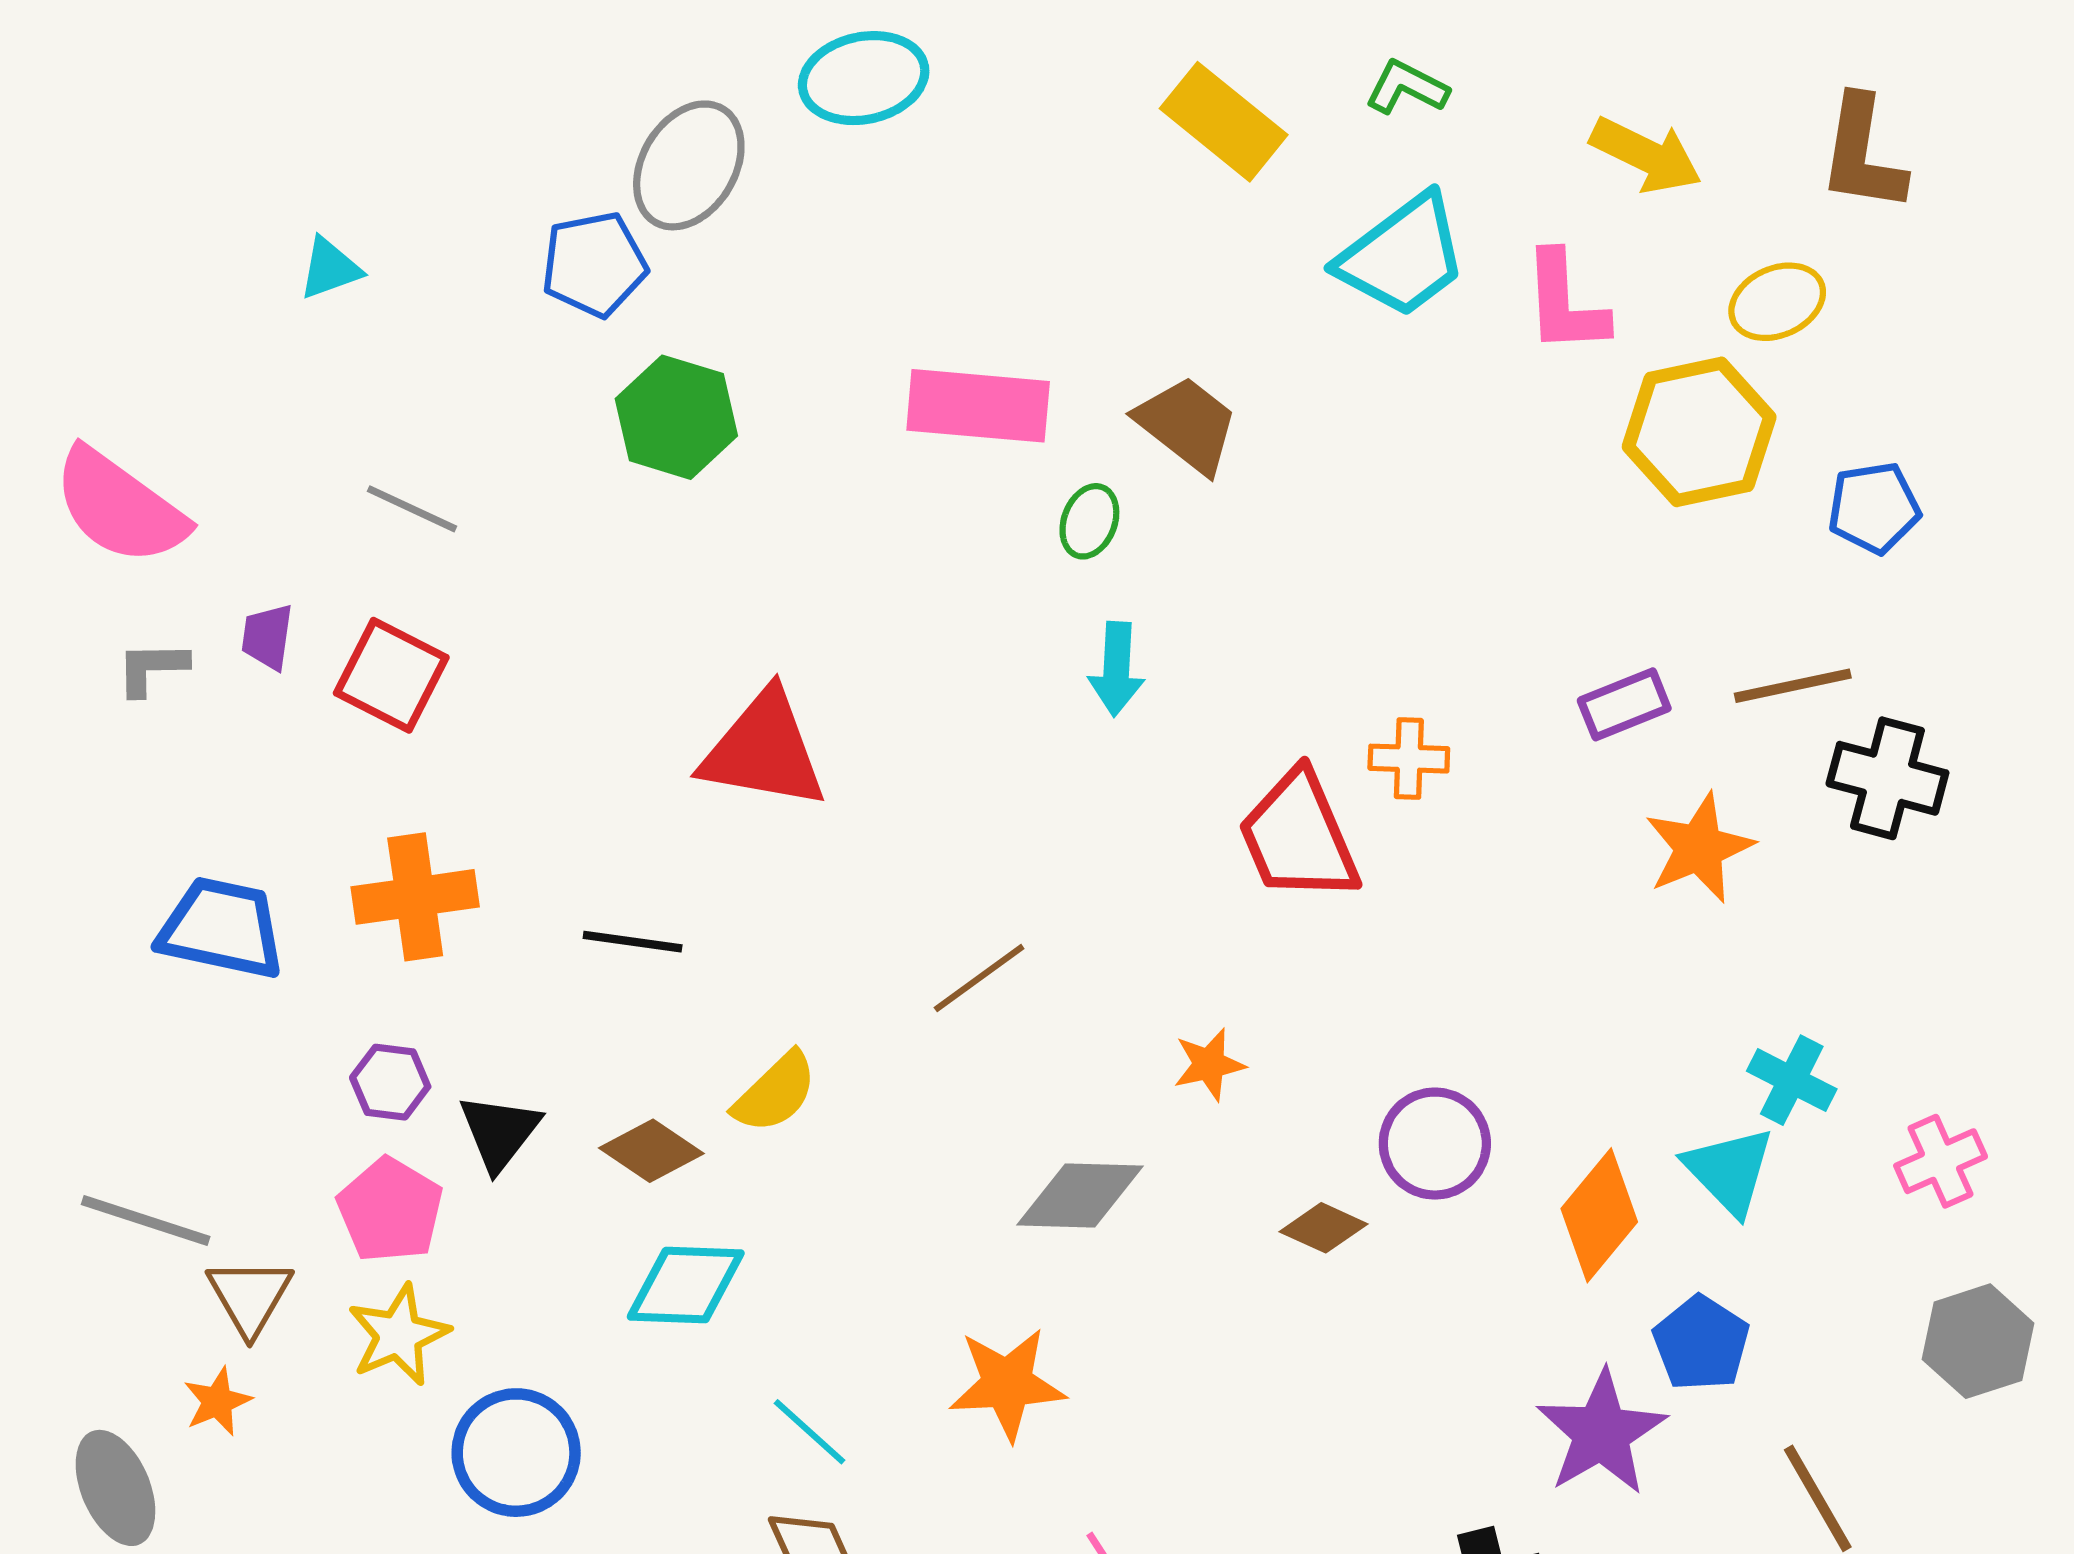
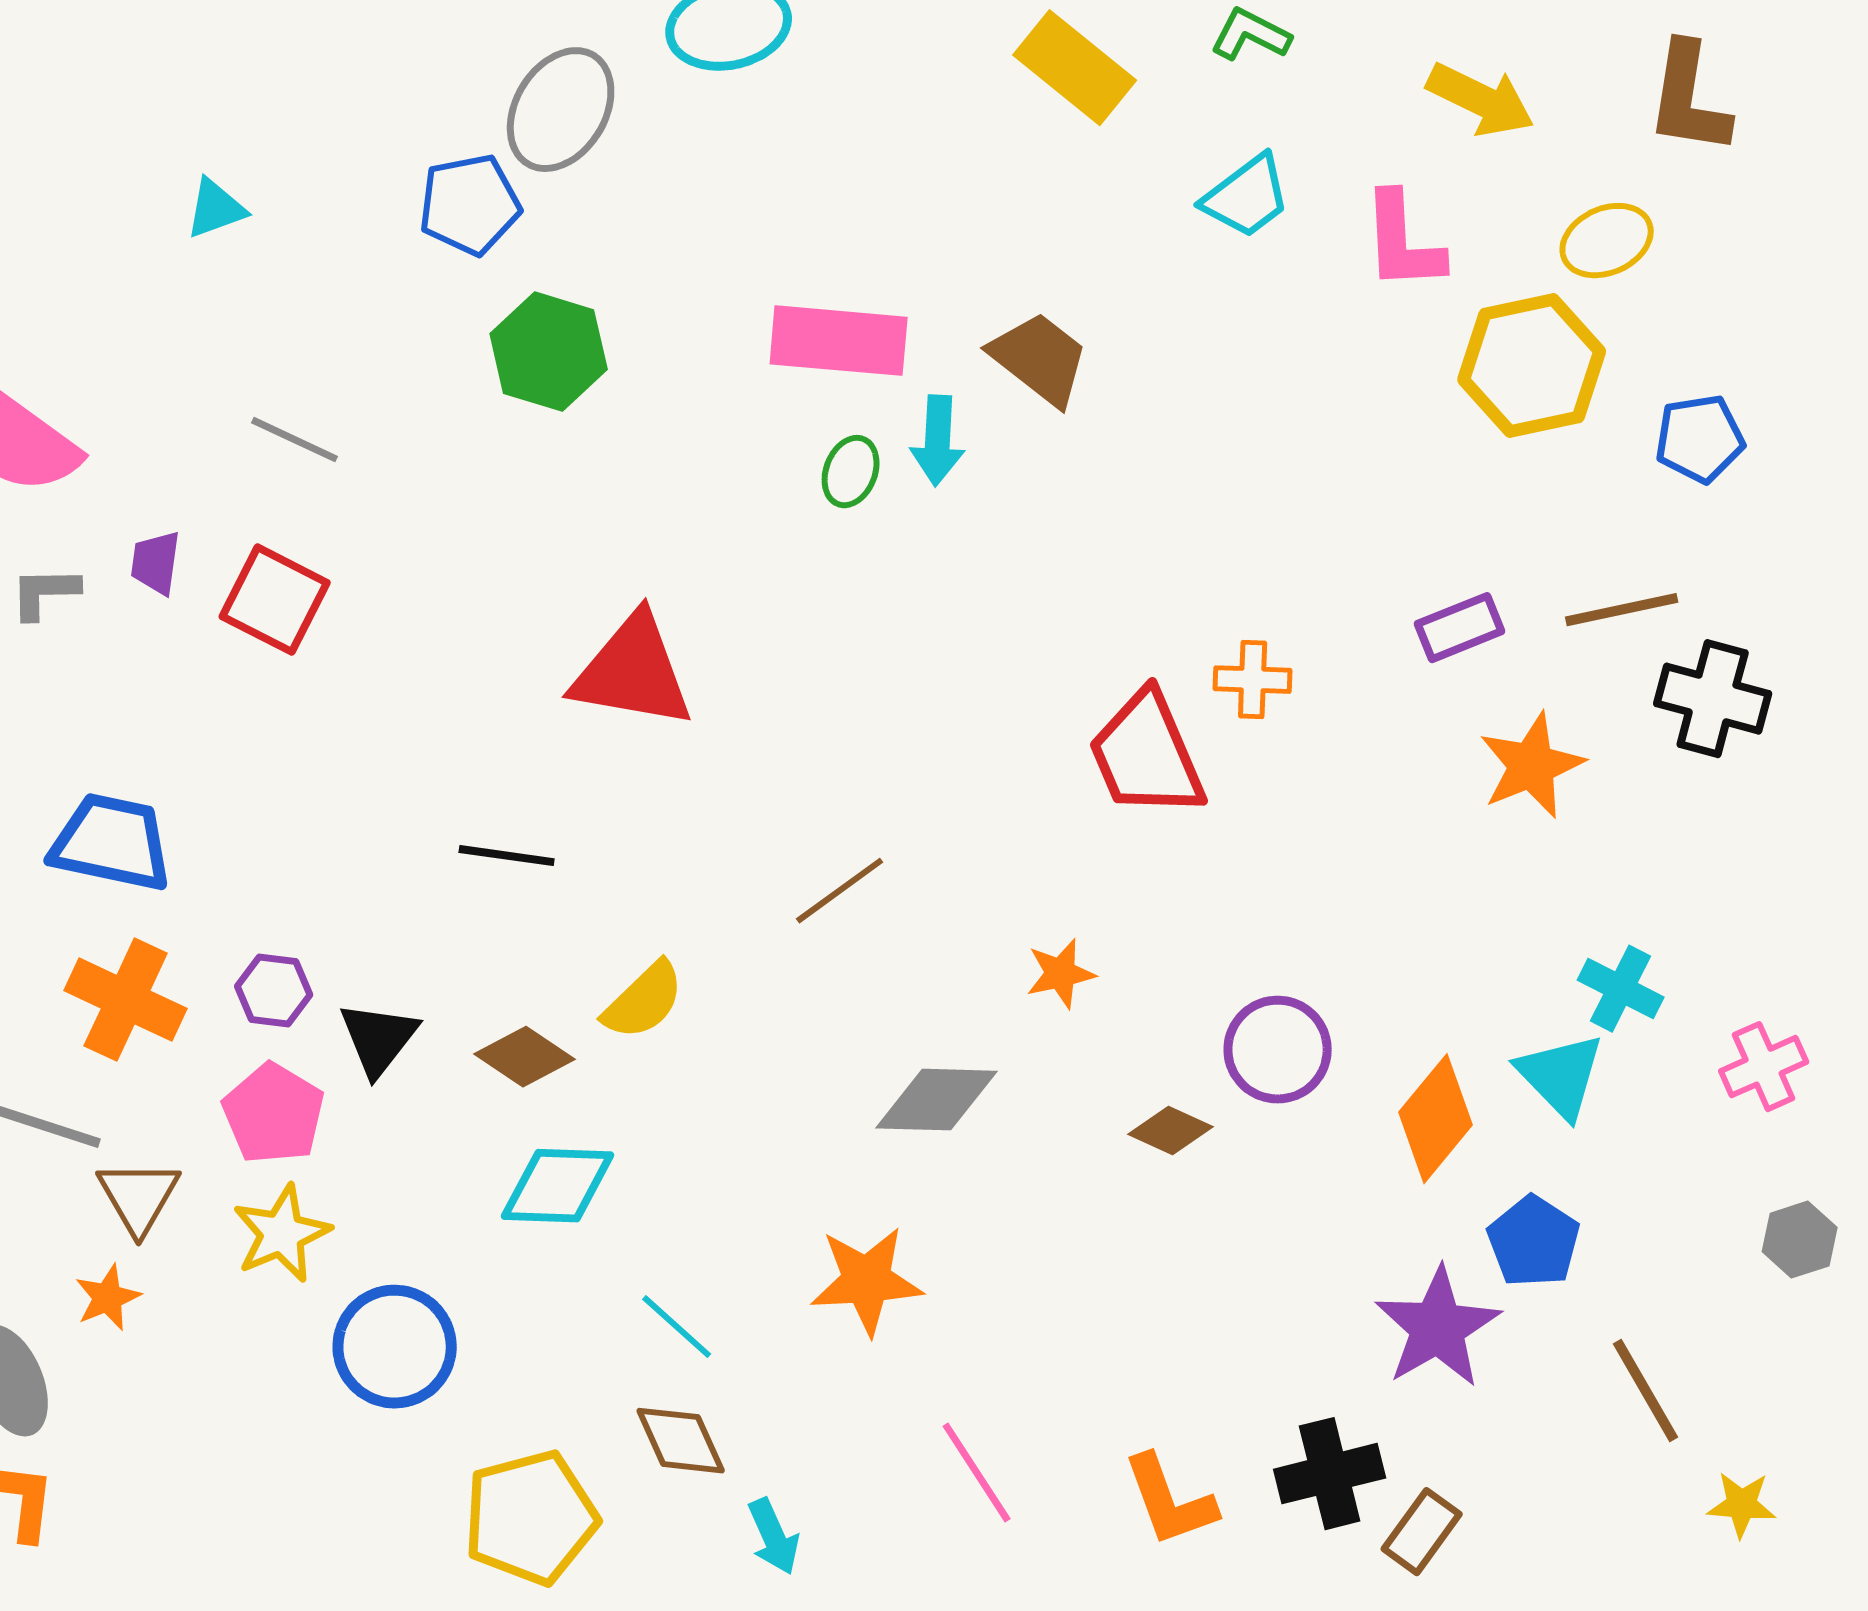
cyan trapezoid: (1403, 256) -> (1247, 197), size x0.7
green ellipse: (1089, 521) -> (851, 472), moved
cyan arrow: (1116, 669) -> (938, 441), moved
orange cross: (415, 897) -> (126, 1000), moved, turned 33
gray hexagon: (1978, 1341) -> (1800, 1240), size x0.7

